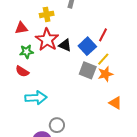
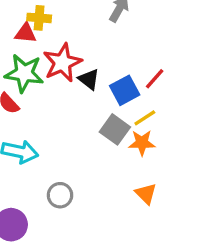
yellow cross: (47, 14) -> (39, 18), moved
green star: (27, 52) -> (24, 73), size x1.6
gray circle: (57, 125) -> (60, 195), moved

